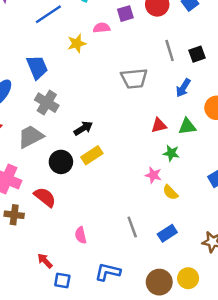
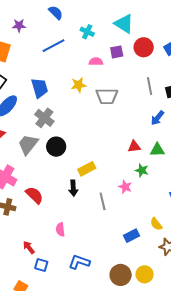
yellow star: (77, 43) -> (79, 85), moved
gray trapezoid: (134, 79) -> (107, 96), moved
black arrow: (83, 128) -> (73, 188), moved, turned 112
gray trapezoid: (31, 137) -> (28, 144), turned -30
yellow rectangle: (92, 155) -> (87, 169), moved
black circle: (61, 162) -> (56, 147), moved
yellow semicircle: (170, 192) -> (156, 224), moved
gray line: (132, 227) -> (103, 201), moved

